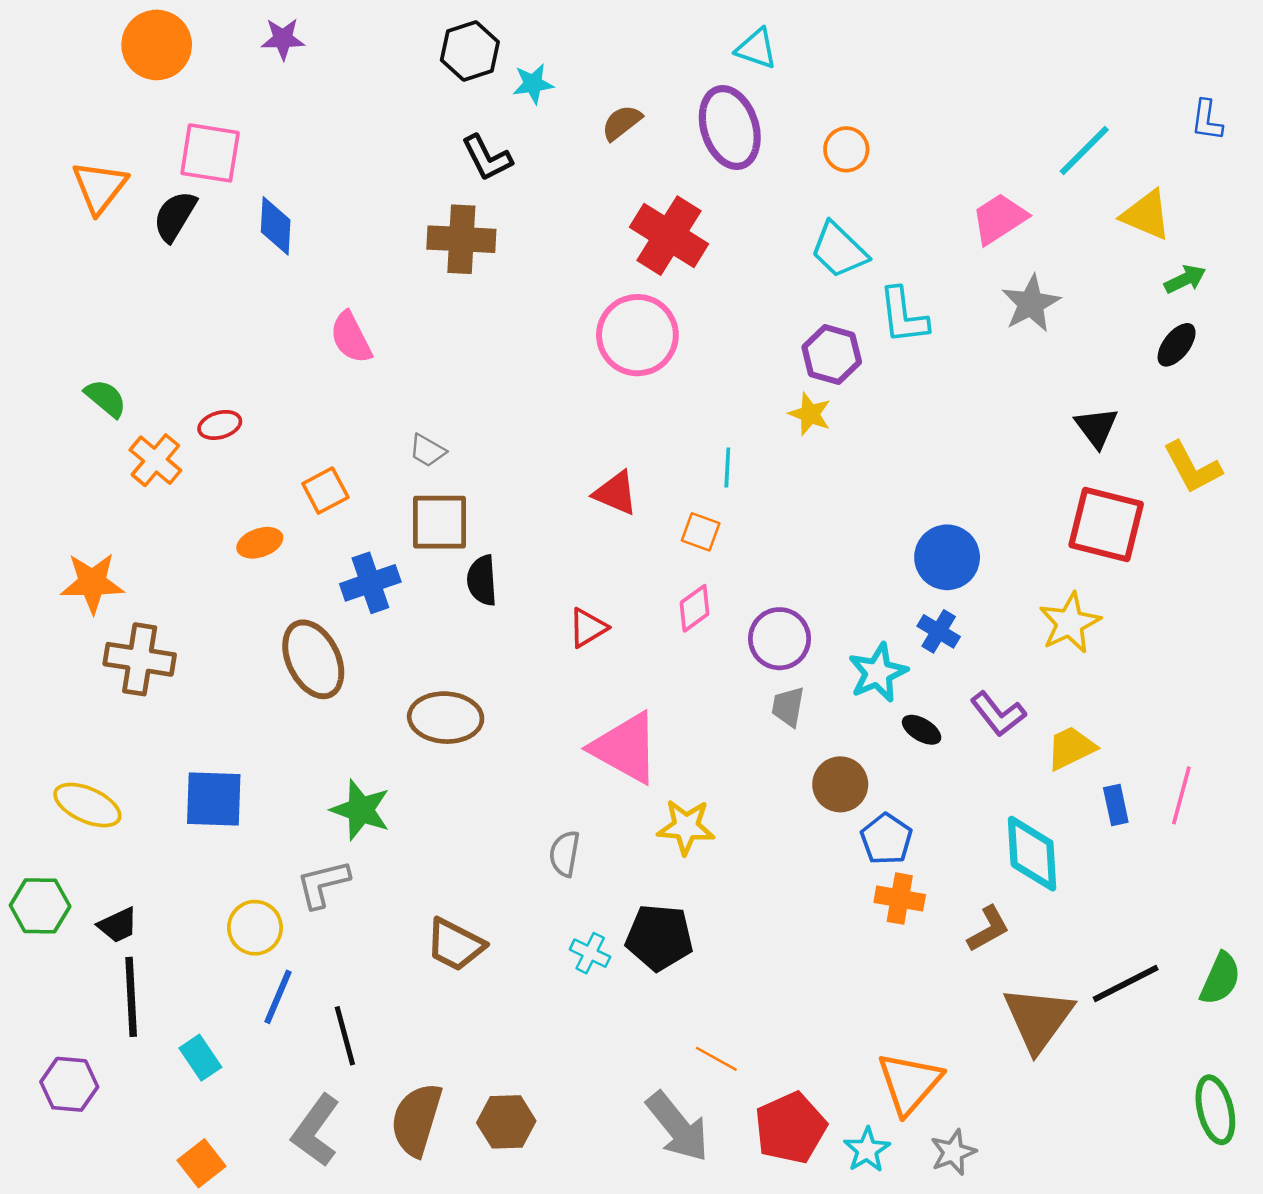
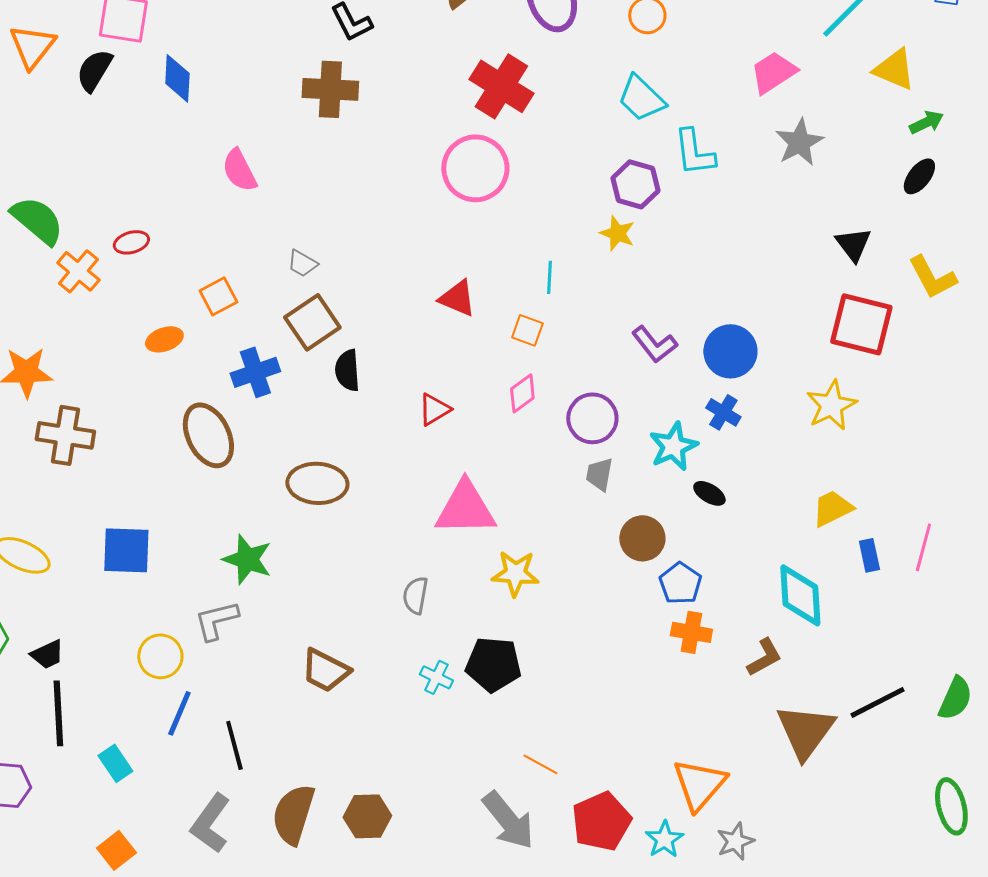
green semicircle: (106, 398) -> (37, 220), size x1.5
brown square: (440, 522) -> (312, 322), turned -34
purple L-shape: (998, 714) -> (654, 344), moved
pink triangle: (625, 748) -> (465, 508), turned -30

